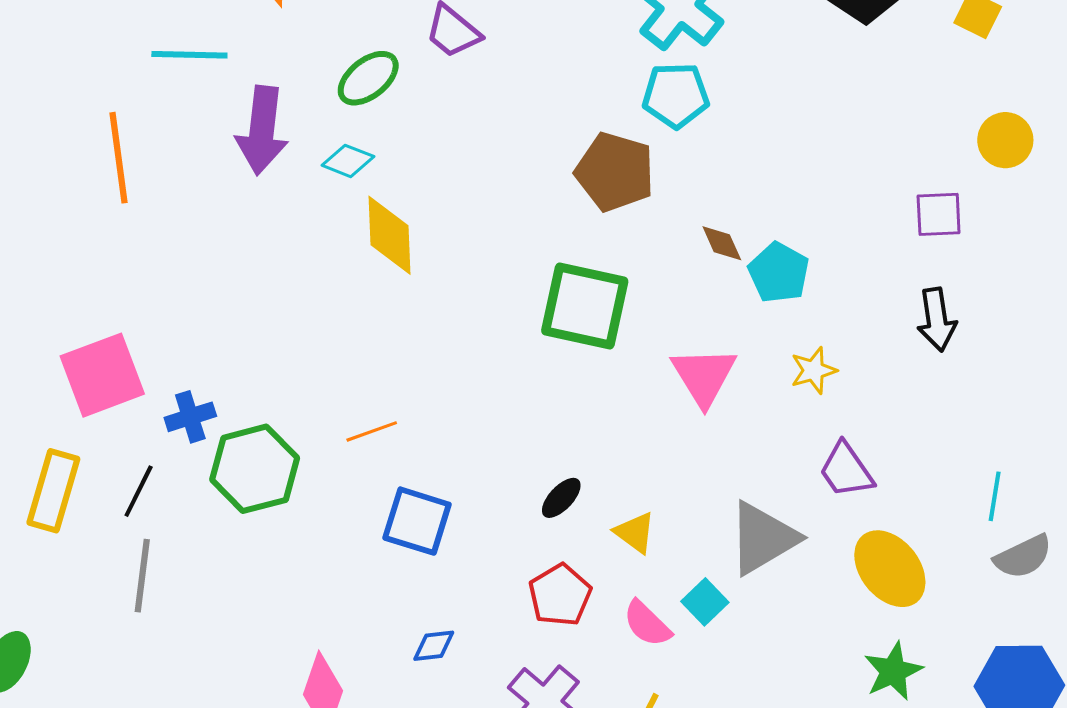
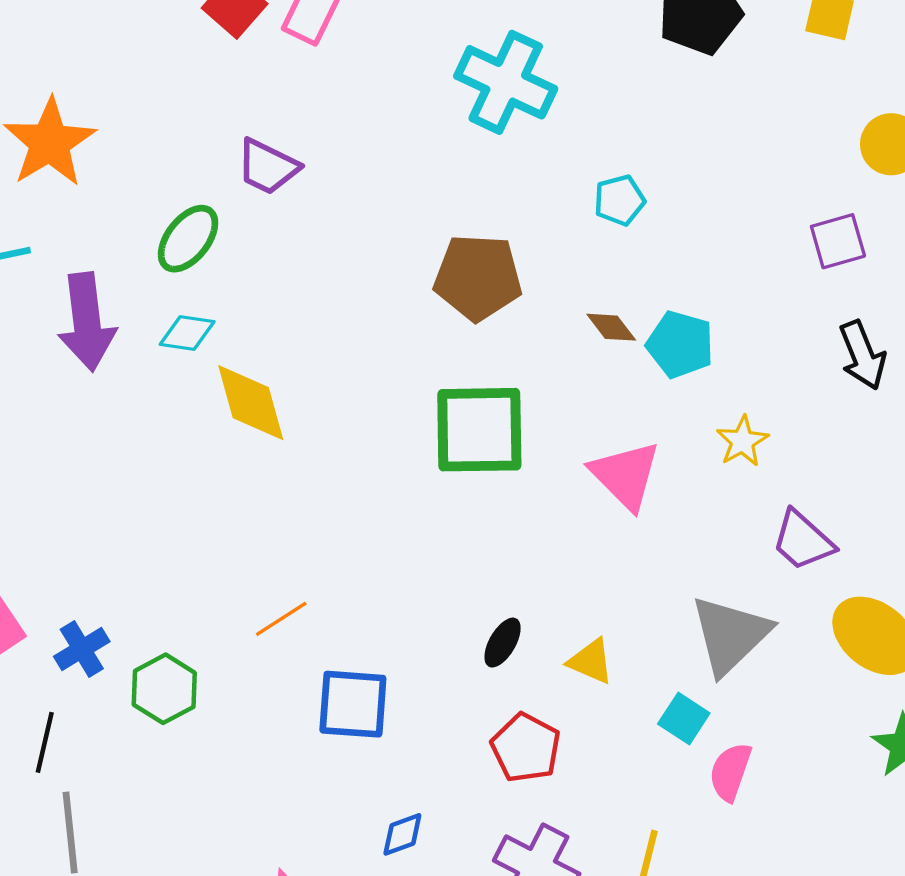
cyan pentagon: (676, 95) -> (619, 200), moved, size x0.7
green hexagon: (255, 469) -> (164, 689), size x0.7
pink semicircle: (647, 624) -> (730, 772), moved, turned 78

